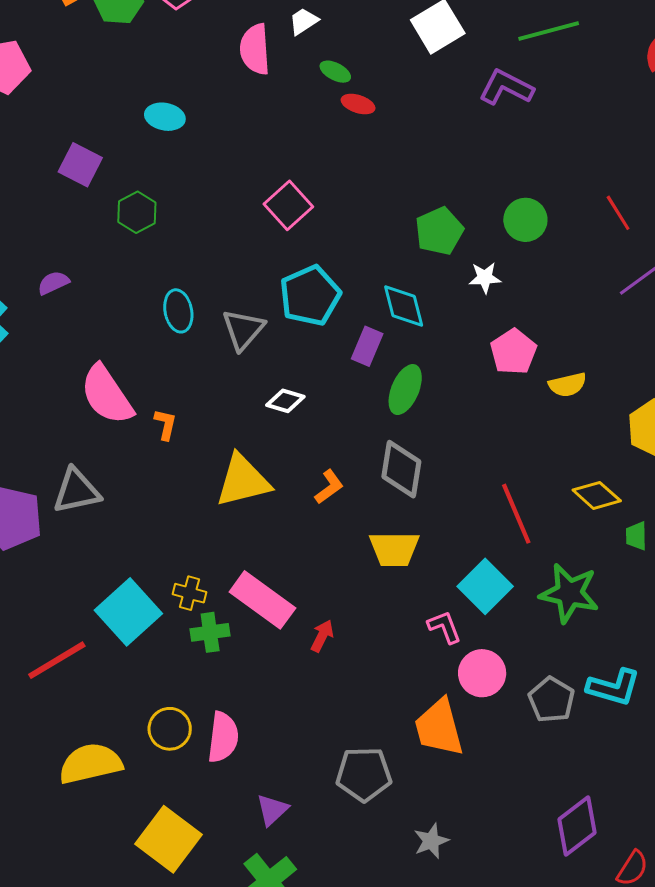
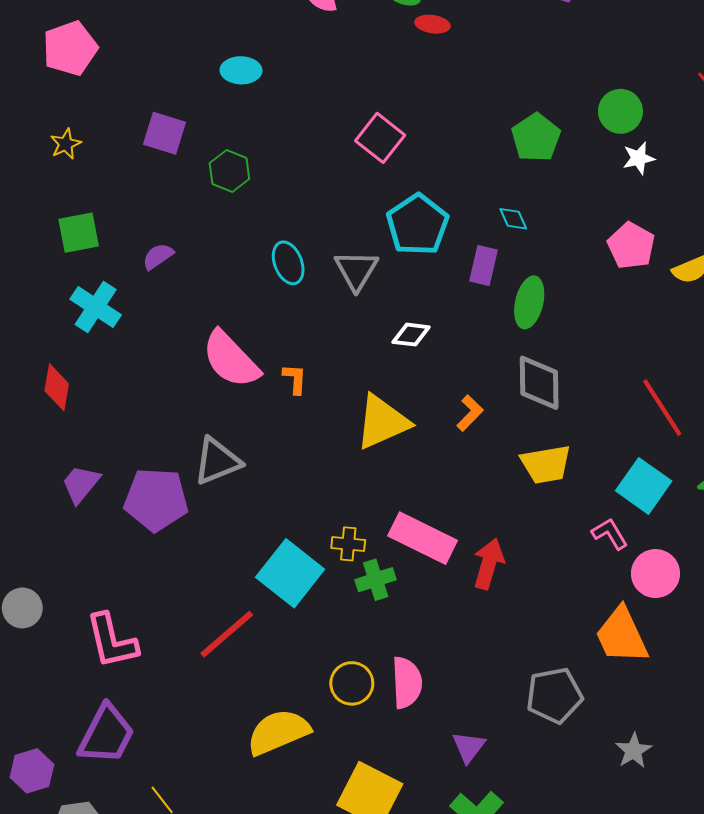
white star: (485, 278) -> (639, 158), moved
cyan diamond: (404, 306) -> (513, 219), size x0.6
red arrow: (322, 636) -> (489, 564), size x1.5

